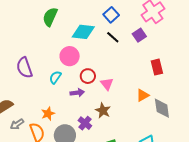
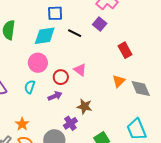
blue square: (111, 15) -> (55, 13), moved, turned -35
pink triangle: (107, 84) -> (80, 70), moved
orange star: (48, 114) -> (22, 124), moved
purple cross: (85, 123) -> (70, 123), turned 32

